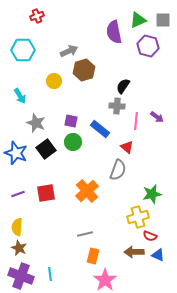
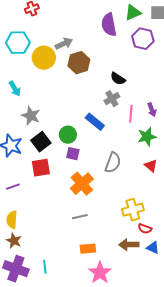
yellow circle: (54, 81) -> (44, 58), moved, size x1.5
black semicircle: (123, 86) -> (118, 79), turned -91
gray cross: (117, 106) -> (112, 99), turned -35
purple arrow: (157, 117) -> (152, 110), turned 32
purple square: (71, 121) -> (73, 154), moved
red triangle: (127, 147) -> (151, 166), moved
red square: (46, 193) -> (41, 168), moved
green star: (152, 194) -> (147, 137), moved
gray line: (85, 234) -> (80, 217), moved
orange rectangle: (93, 256) -> (88, 249), turned 70

